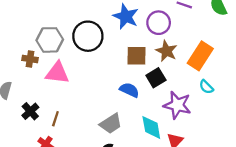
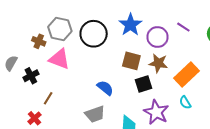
brown star: (166, 51) -> (158, 63), turned -30
blue semicircle: (129, 90) -> (105, 88), moved
black cross: (30, 111) -> (31, 76), moved

